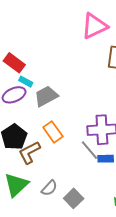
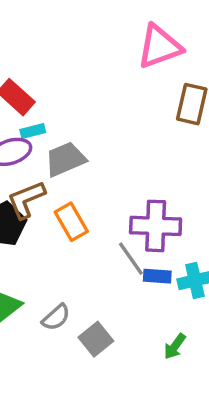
cyan rectangle: (26, 82) -> (33, 131), turned -48
brown L-shape: (29, 153) -> (26, 200), moved

